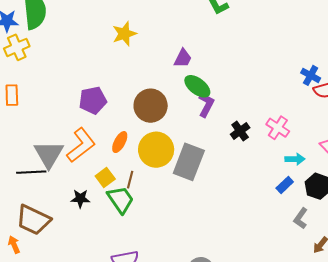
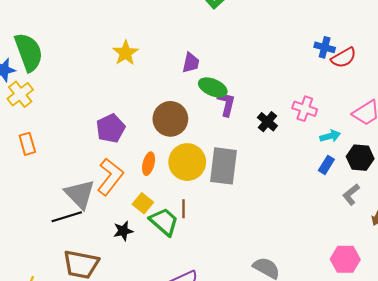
brown line: (130, 180) -> (184, 209), moved
gray L-shape: (301, 218) -> (351, 194), turned 30

